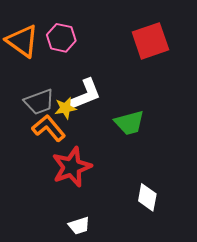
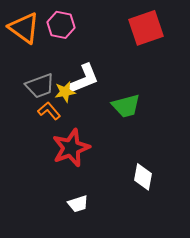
orange L-shape: (49, 128) -> (49, 111), size x0.7

